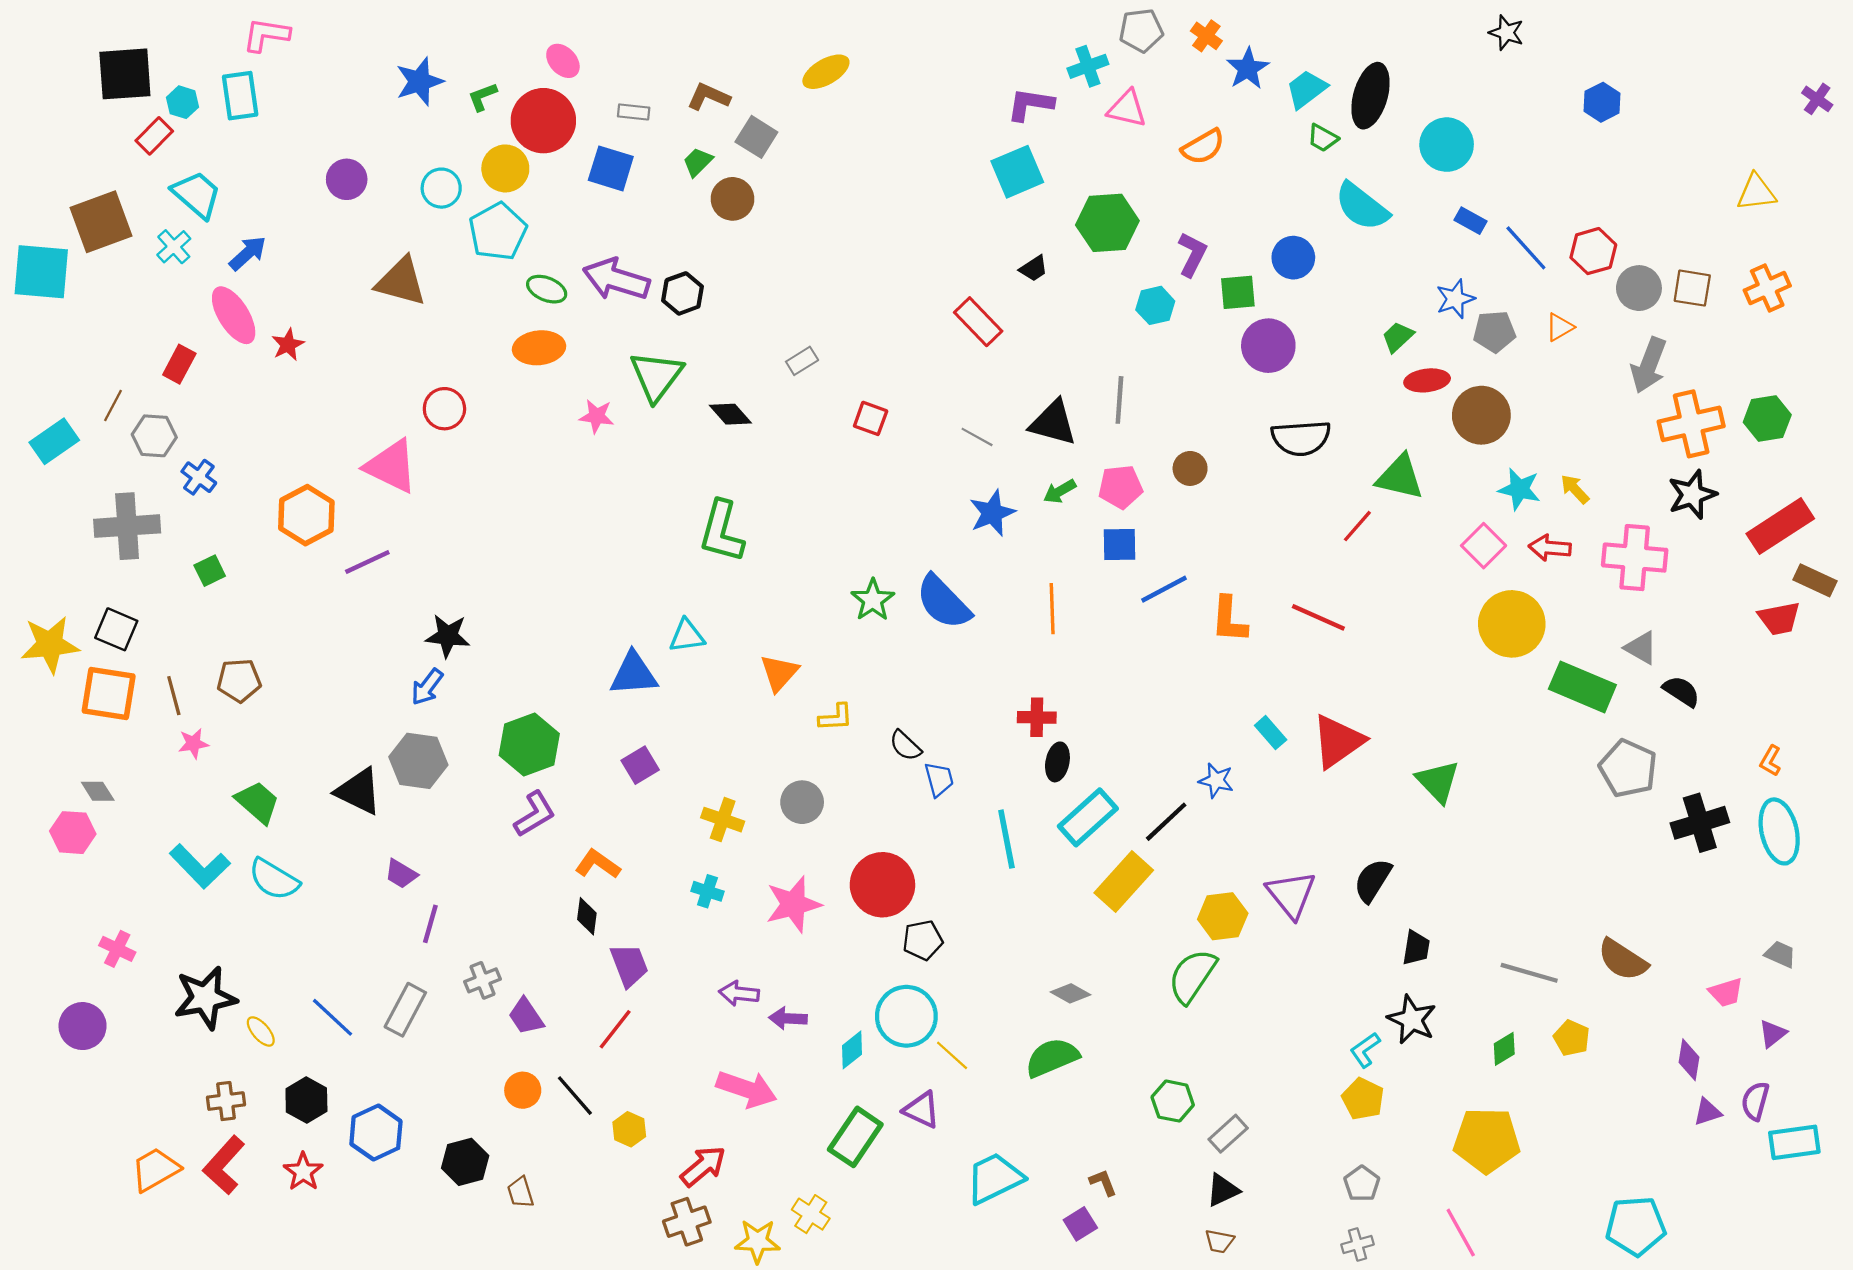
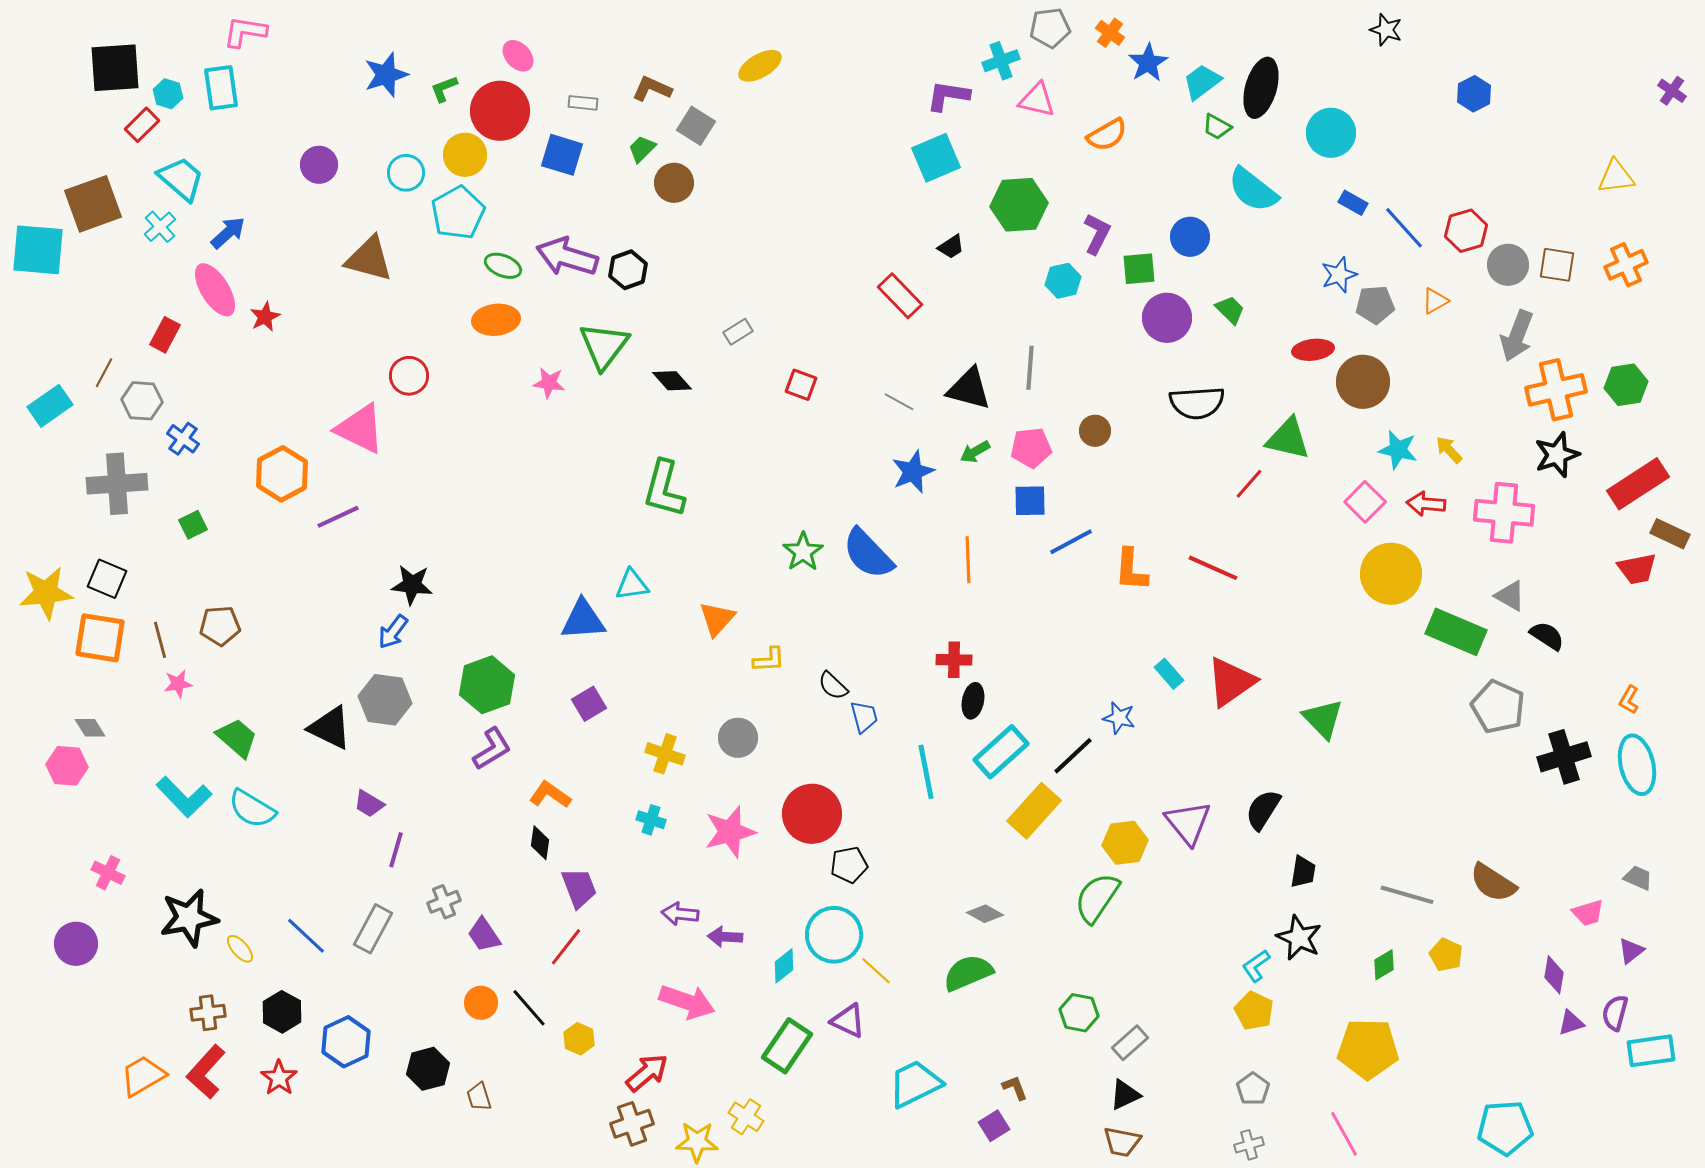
green trapezoid: (1398, 337) -> (1230, 310), moved, turned 88
brown trapezoid: (1219, 1241) -> (1122, 1142), size x1.4

